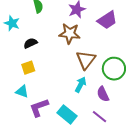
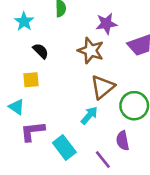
black semicircle: (30, 43) -> (41, 51), turned 56
purple semicircle: (103, 94) -> (123, 141), moved

